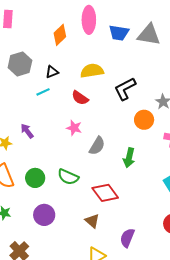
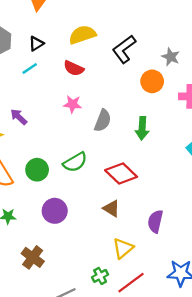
green semicircle: (68, 177) -> (75, 162), turned -45

